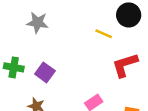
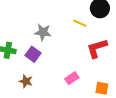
gray star: (37, 22) -> (43, 32), moved

